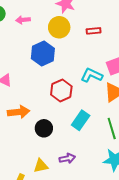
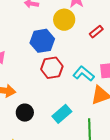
red rectangle: (94, 31) -> (96, 32), turned -48
red hexagon: (61, 91) -> (52, 68), moved

